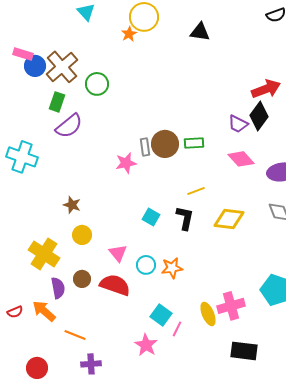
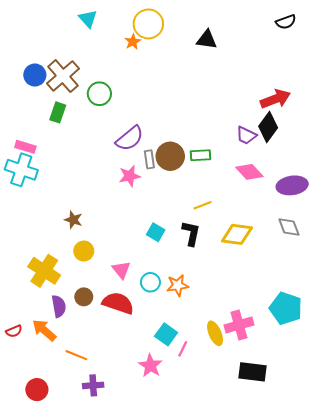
pink rectangle: (23, 54) -> (25, 147), moved
purple semicircle: (69, 126) -> (130, 139), moved

